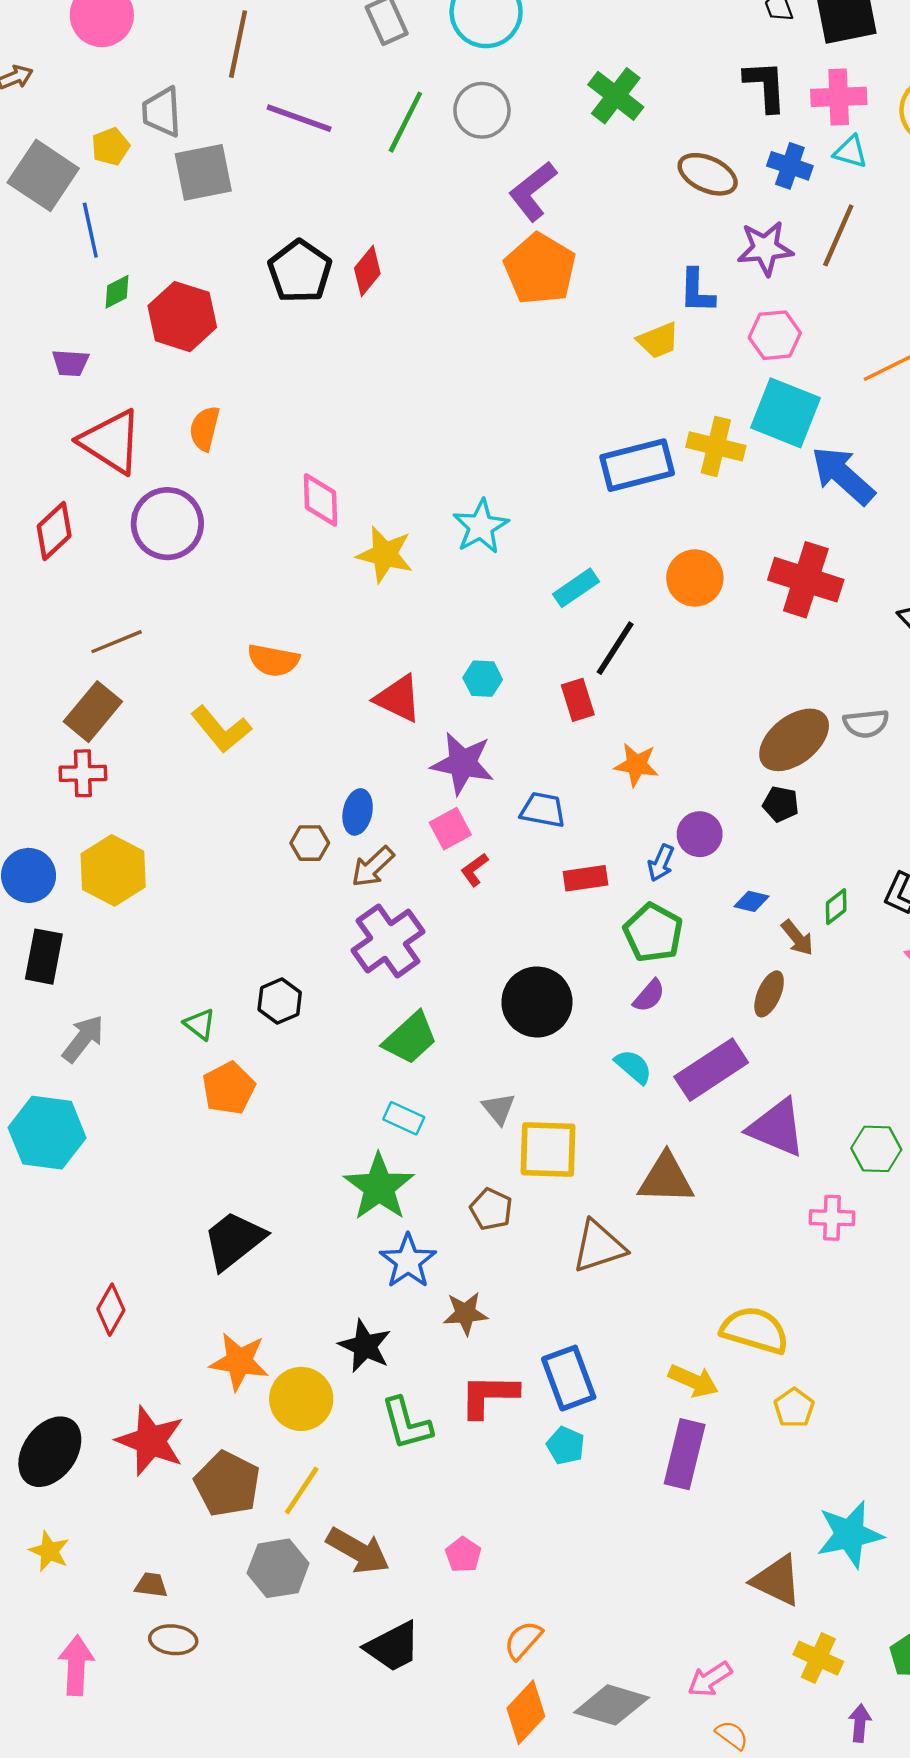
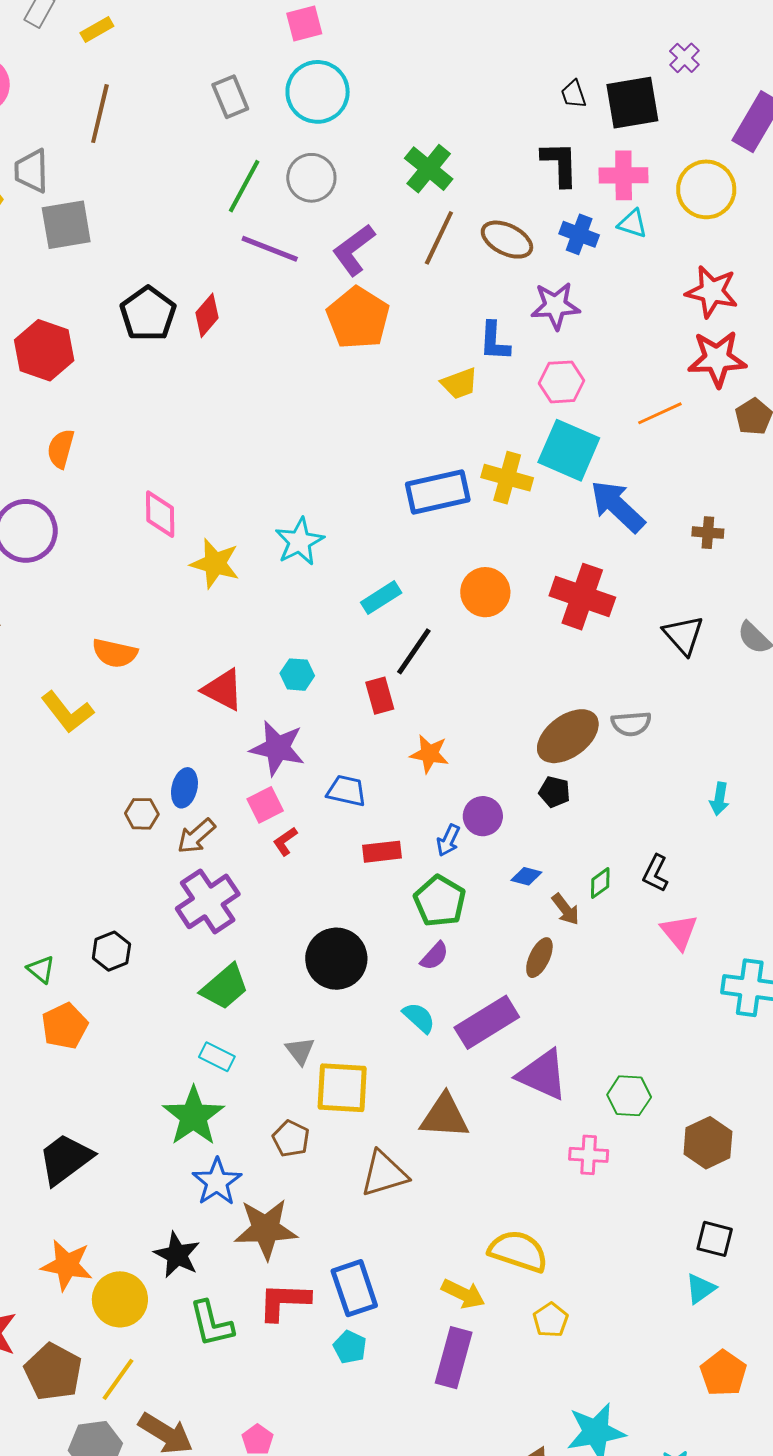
purple line: (299, 118) -> (270, 249), moved
brown line: (838, 235) -> (439, 238), moved
brown star: (465, 1313) -> (266, 1229), size x1.6

